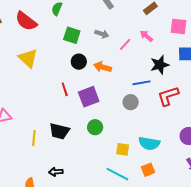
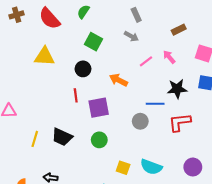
gray arrow: (102, 34) -> (131, 36), moved
yellow triangle: (28, 58) -> (44, 57), turned -50
black circle: (79, 62) -> (83, 69), moved

